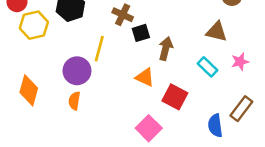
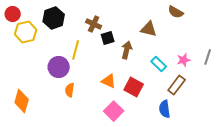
brown triangle: (217, 32) -> (149, 29), moved
orange triangle: (145, 77) -> (109, 81), moved
orange diamond: (29, 90) -> (22, 101), moved
orange semicircle: (74, 101) -> (70, 90), moved
brown rectangle: (241, 109) -> (177, 85), moved

